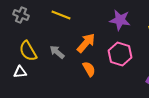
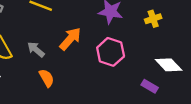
orange semicircle: (89, 69) -> (47, 78), moved

